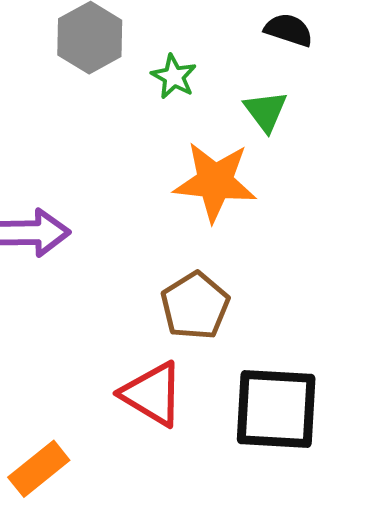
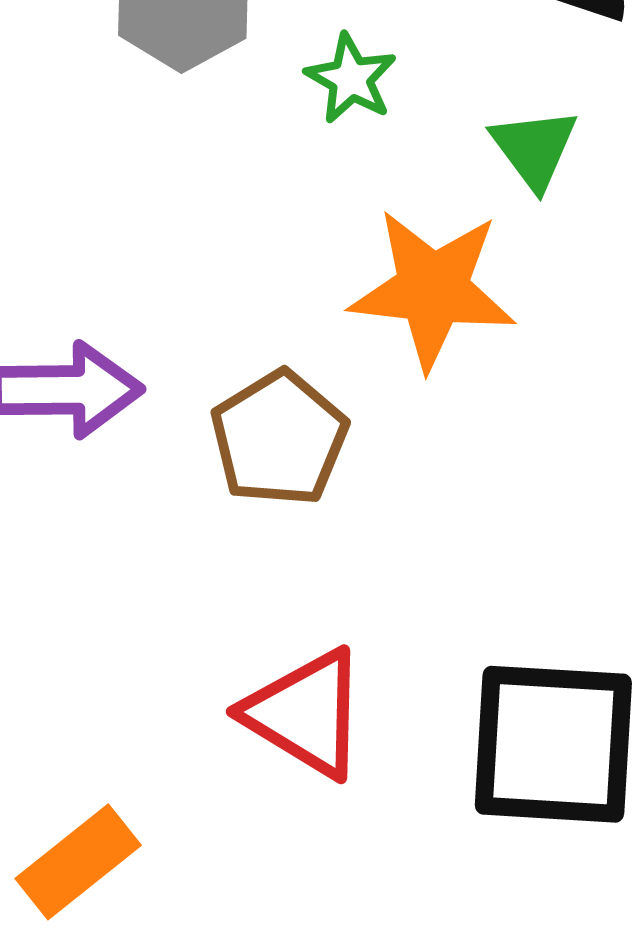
brown pentagon: (195, 306) -> (279, 438), moved

